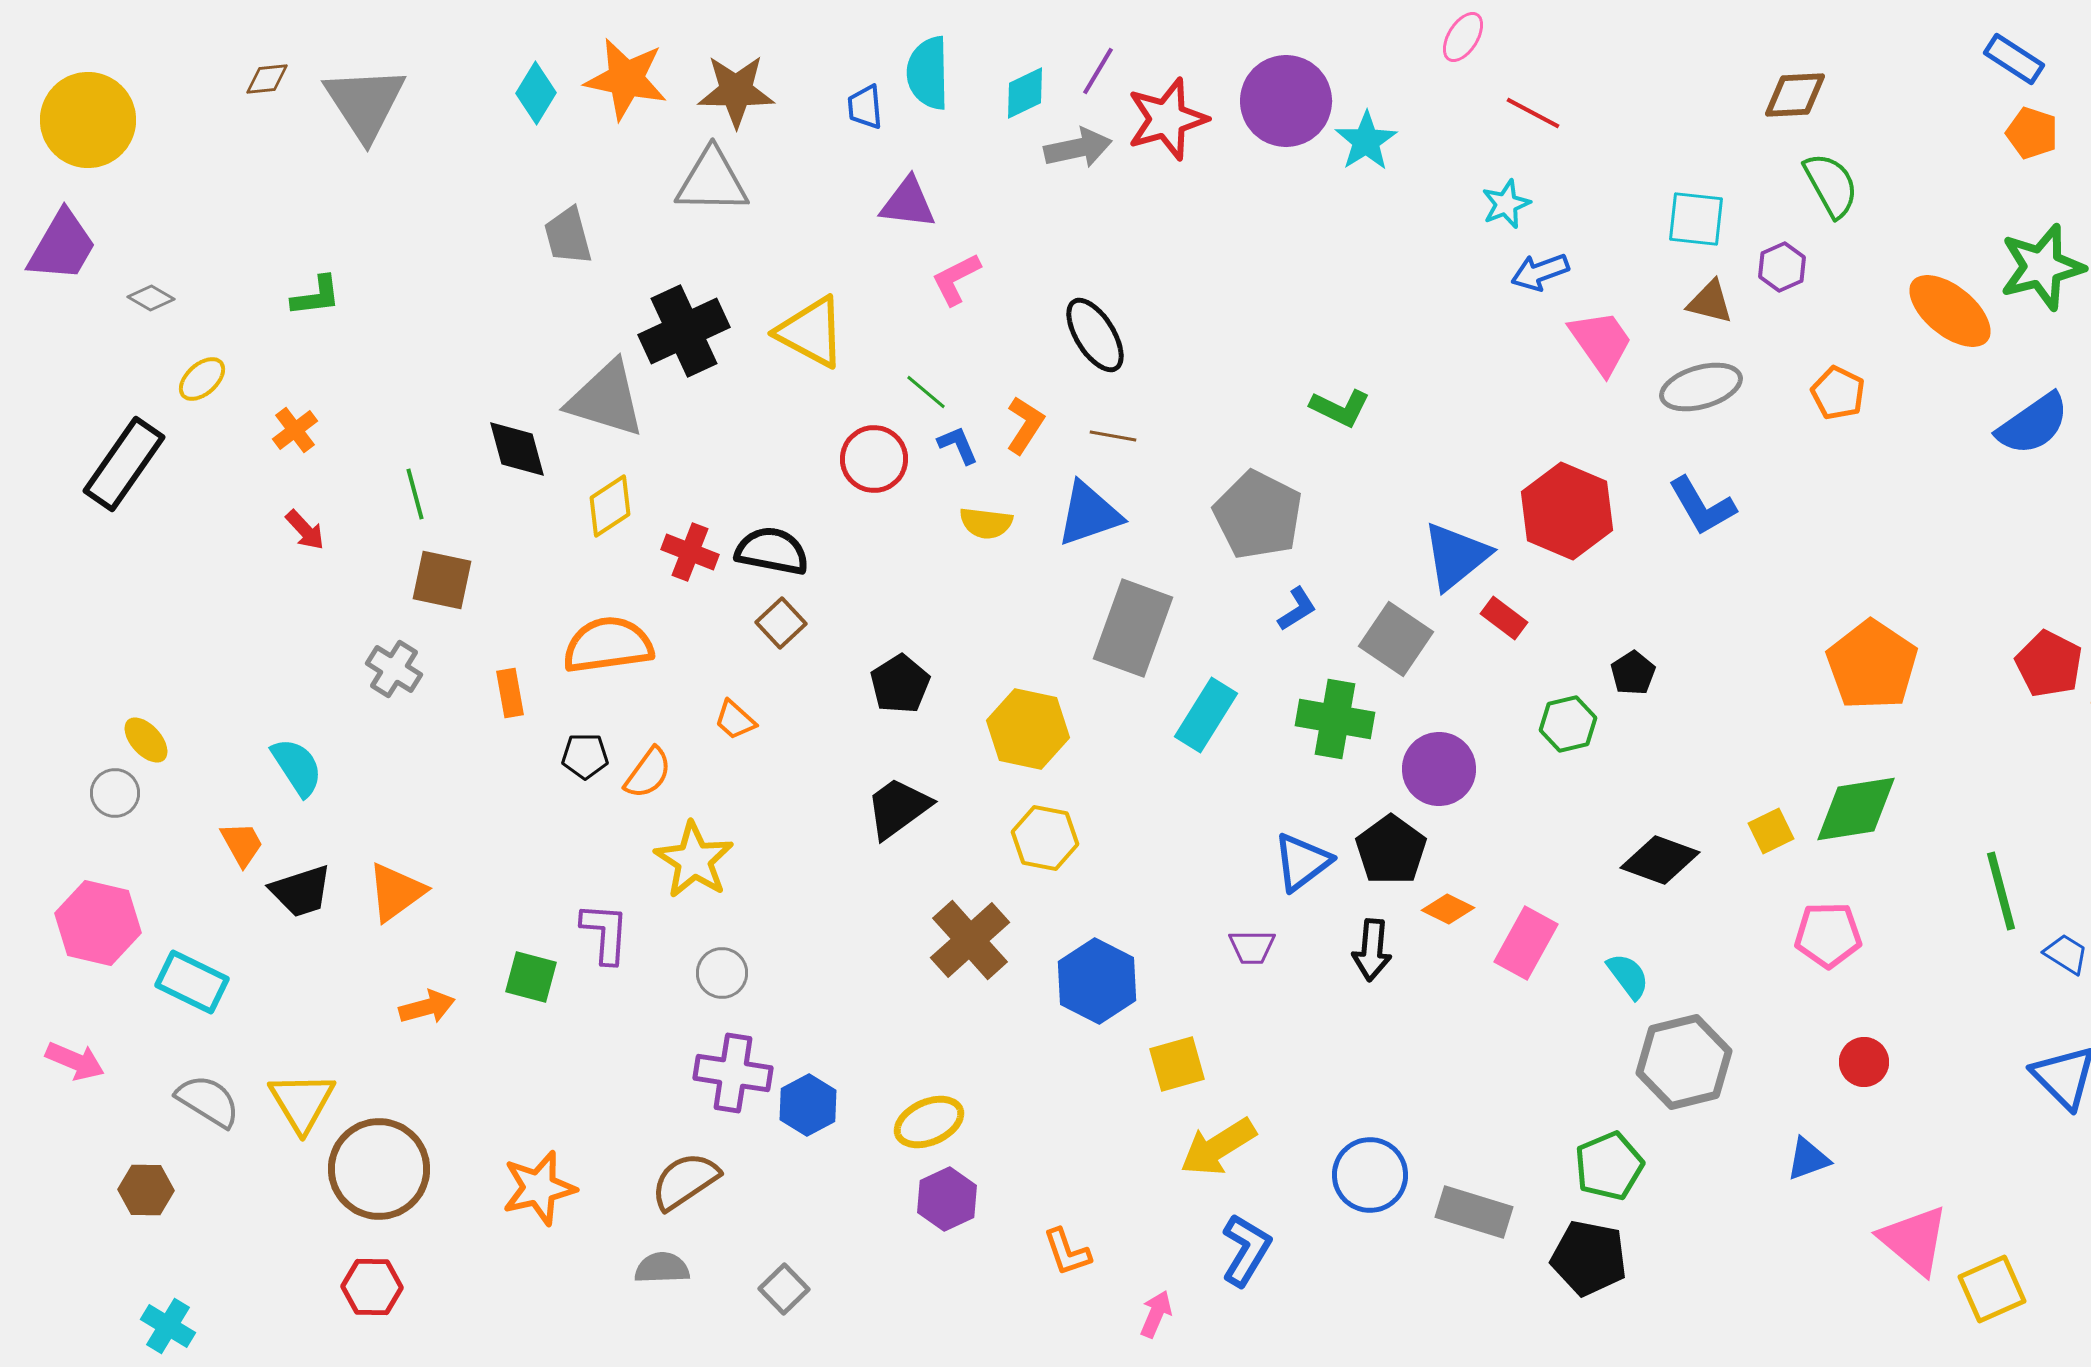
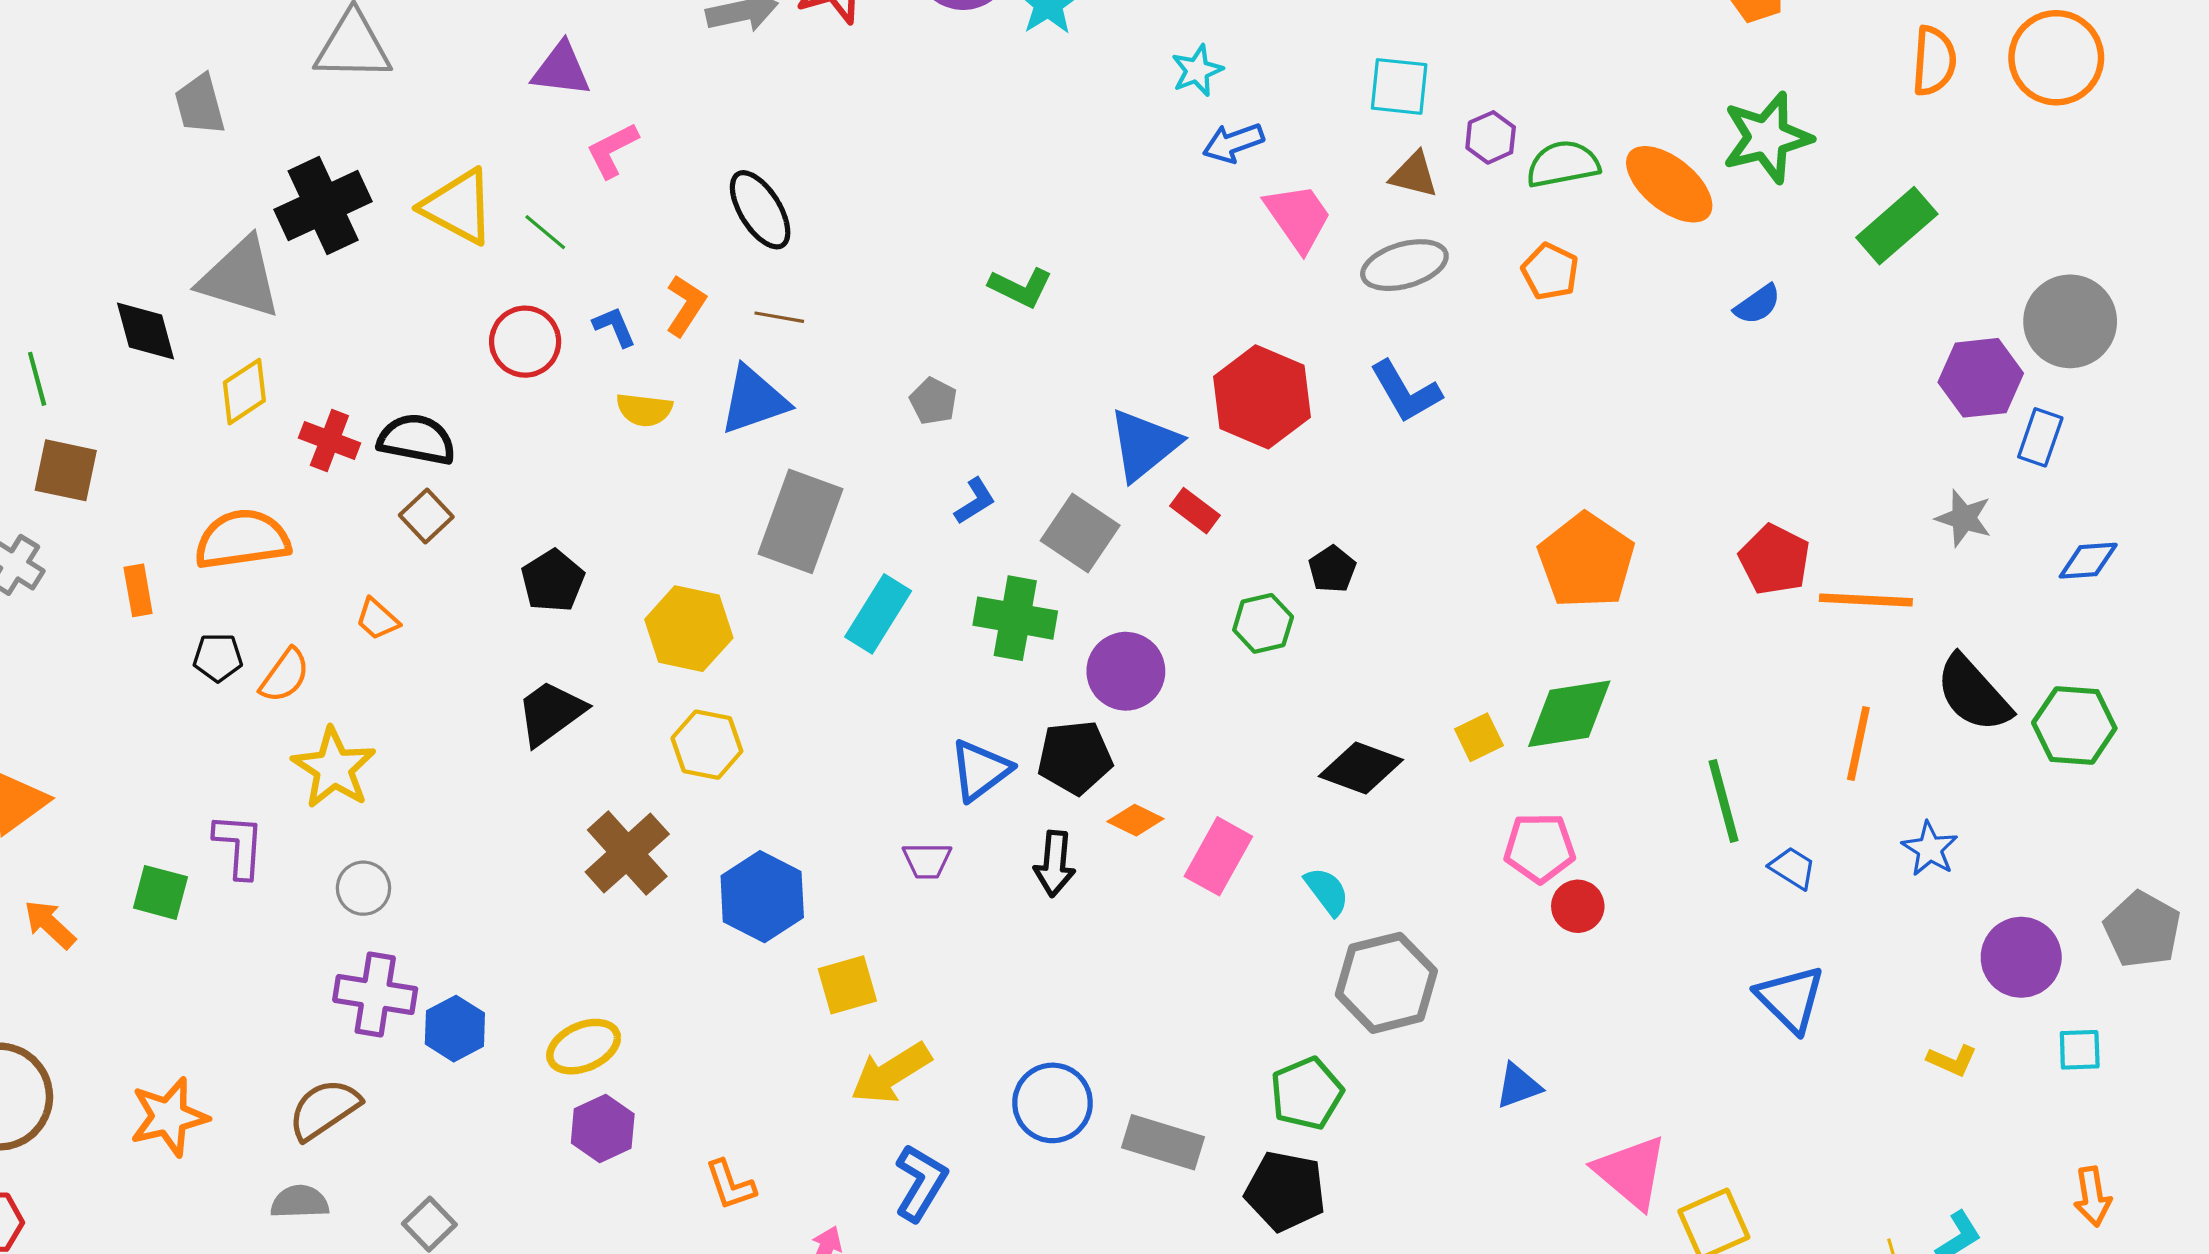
green semicircle: (1831, 185) -> (1563, 164), moved, turned -72
green line: (926, 392) -> (545, 232), moved
blue semicircle: (2033, 424) -> (1757, 304), size x0.6
gray pentagon: (1258, 515) -> (933, 401), size x0.5
black pentagon: (1391, 850) -> (1075, 757), turned 30
orange arrow: (427, 1007) -> (50, 924), turned -122
red circle: (1864, 1062) -> (1578, 906), moved

